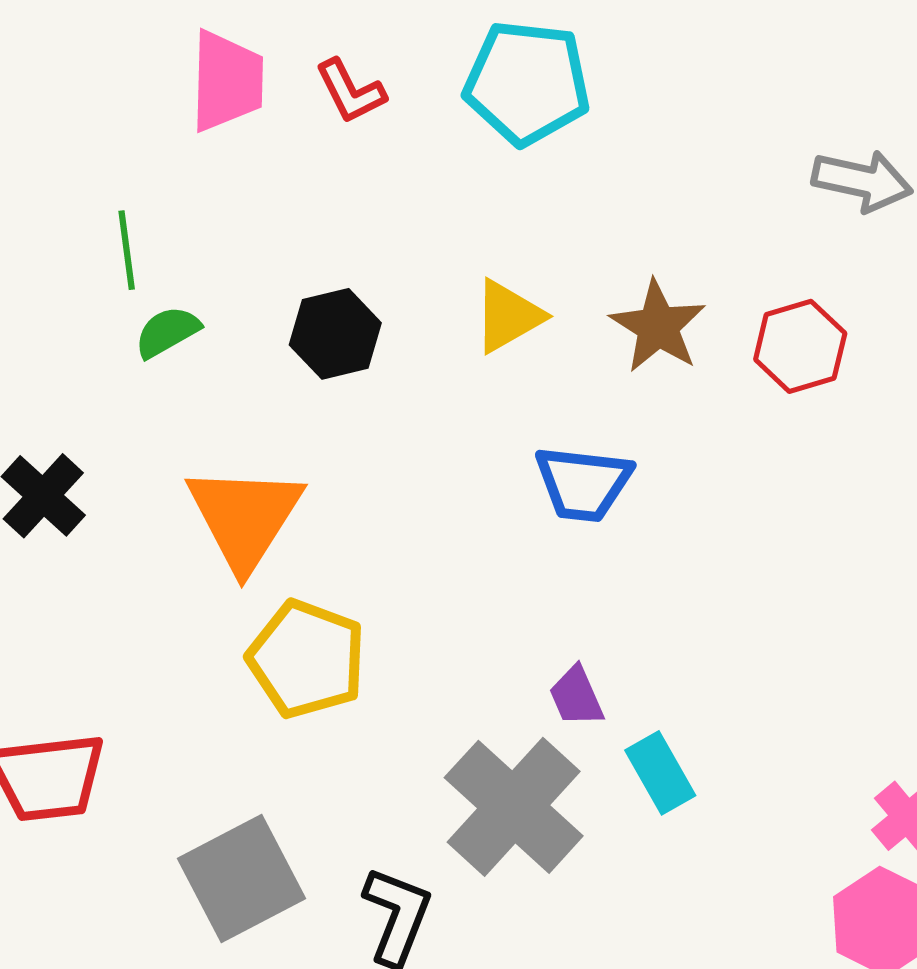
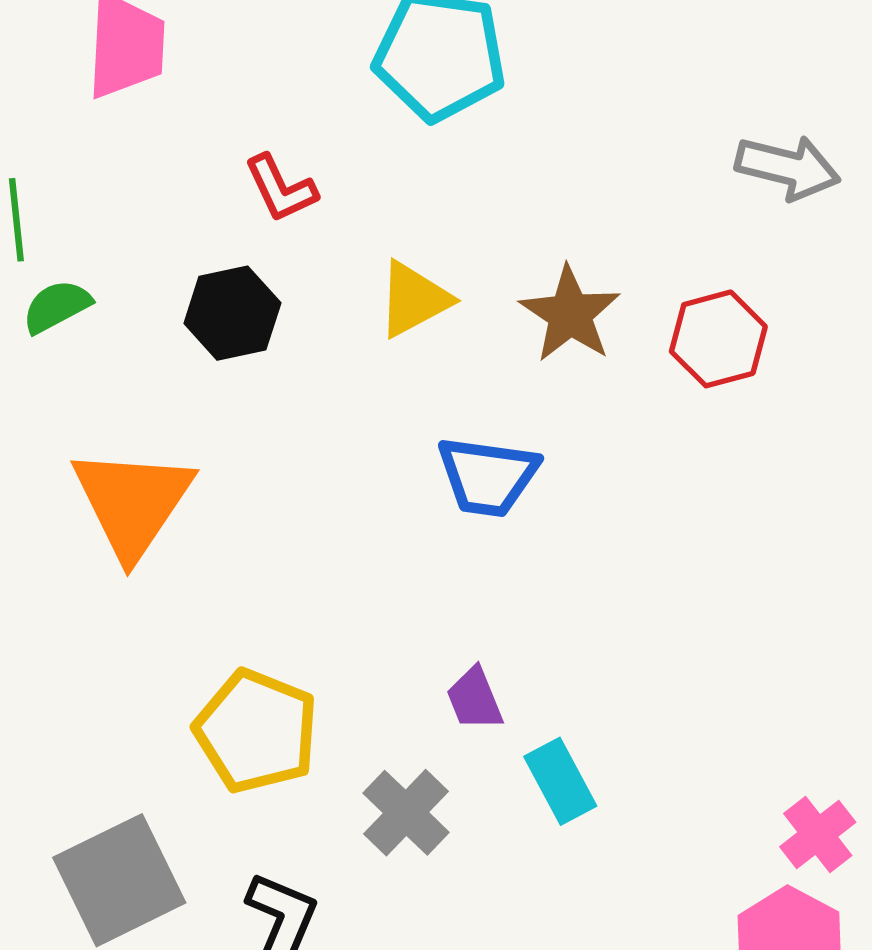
red L-shape: (350, 91) -> (281, 188), moved
yellow pentagon: (307, 659) -> (256, 731), moved
gray cross: (514, 807) -> (406, 813), size x0.6

